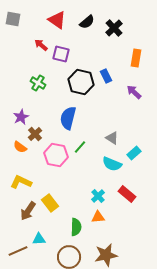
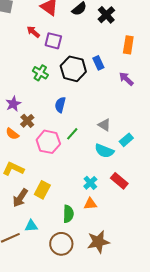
green cross: (38, 83) -> (40, 73), moved
blue semicircle: (68, 118) -> (60, 105), size x0.7
yellow rectangle: (50, 203) -> (42, 190), turned 66

